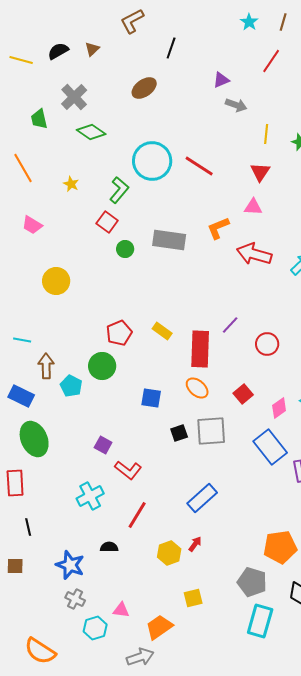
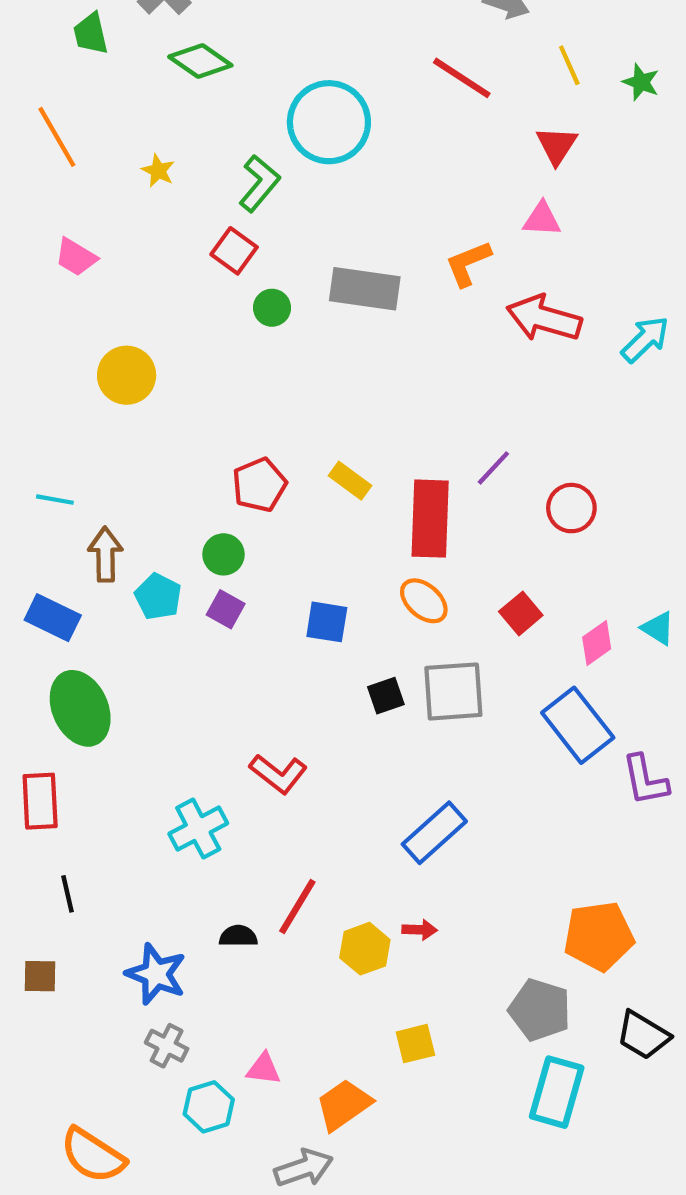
yellow line: (266, 134) -> (569, 65), turned -30
red line: (199, 166) -> (462, 78), moved
green circle: (102, 366) -> (224, 554), size x0.7
purple square: (103, 445) -> (226, 609), moved
red line: (137, 515) -> (297, 907), moved
red arrow: (195, 544) -> (420, 930), turned 56

